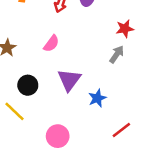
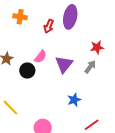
purple triangle: (69, 80) -> (64, 64), moved
black circle: (28, 85) -> (27, 71), moved

